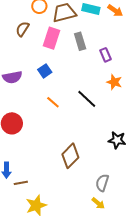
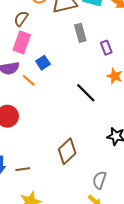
pink rectangle: (52, 38) -> (22, 42), moved
orange line: (53, 102) -> (29, 80), moved
brown line: (21, 183) -> (23, 169), moved

